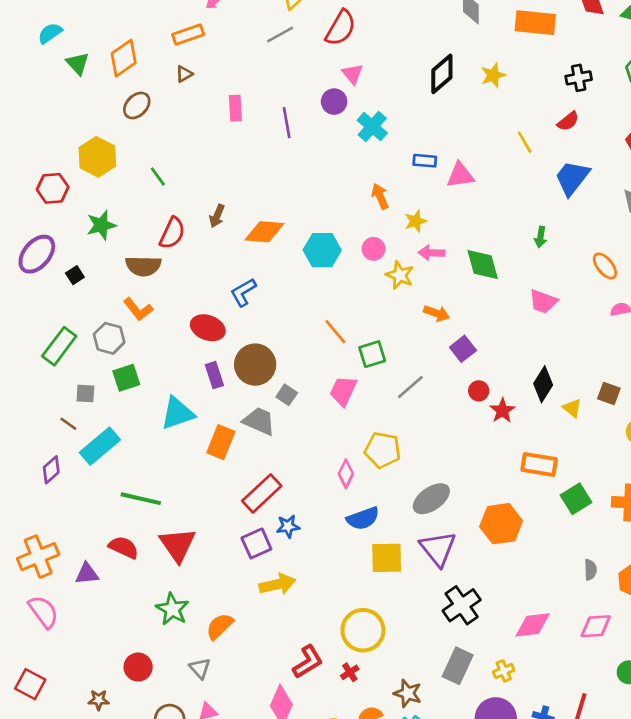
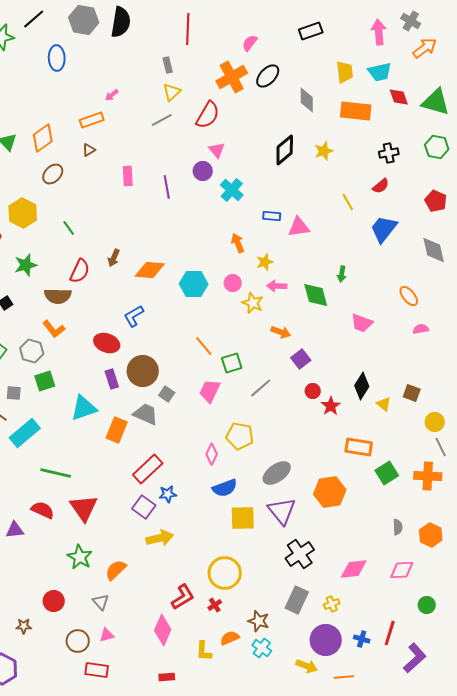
green arrow: (541, 237) -> (342, 274), moved
purple square: (256, 543) -> (144, 507), turned -30

